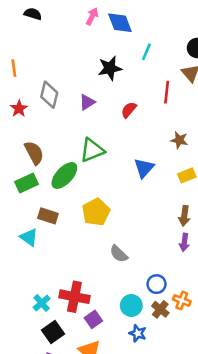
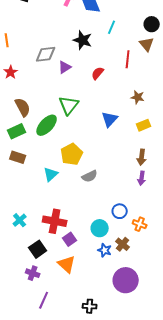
black star: (110, 68) -> (83, 40), turned 30
gray diamond: (49, 95) -> (46, 54), moved, turned 70
green triangle: (92, 150) -> (69, 105), turned -30
brown rectangle: (48, 216) -> (18, 157), moved
cyan triangle: (29, 237) -> (51, 174), moved, turned 42
gray semicircle: (119, 254) -> (90, 176), moved, turned -70
cyan cross: (42, 303) -> (20, 220), moved
brown cross: (160, 309) -> (123, 244), moved

